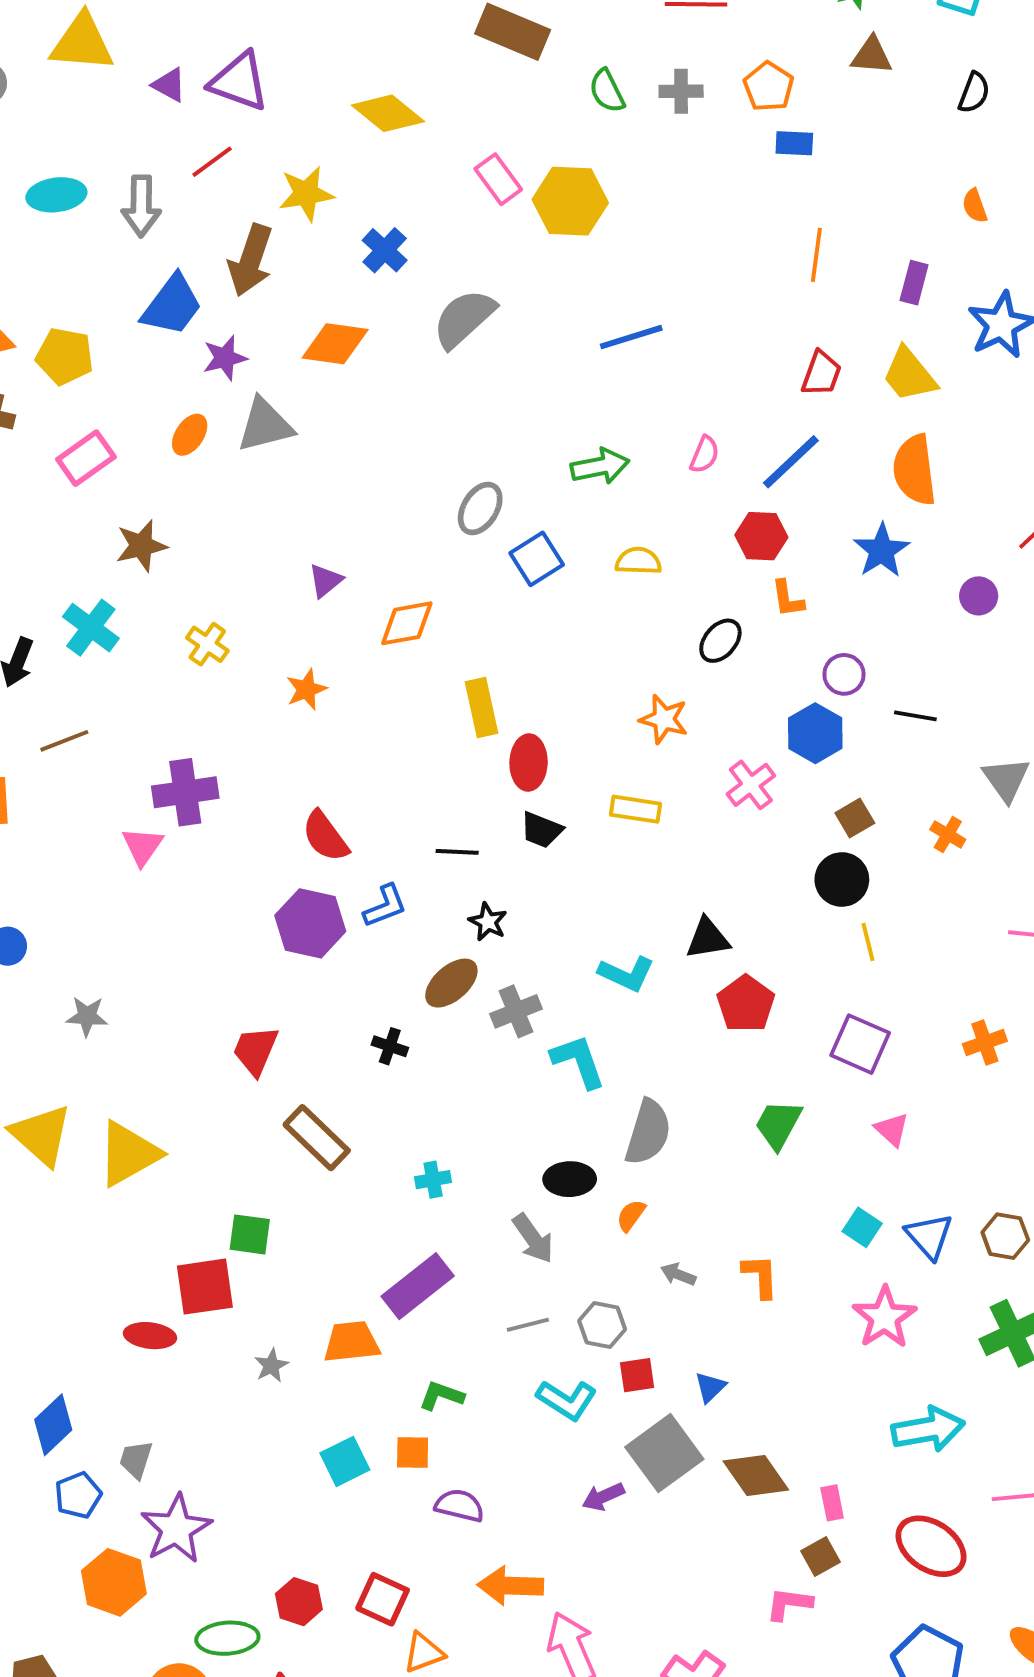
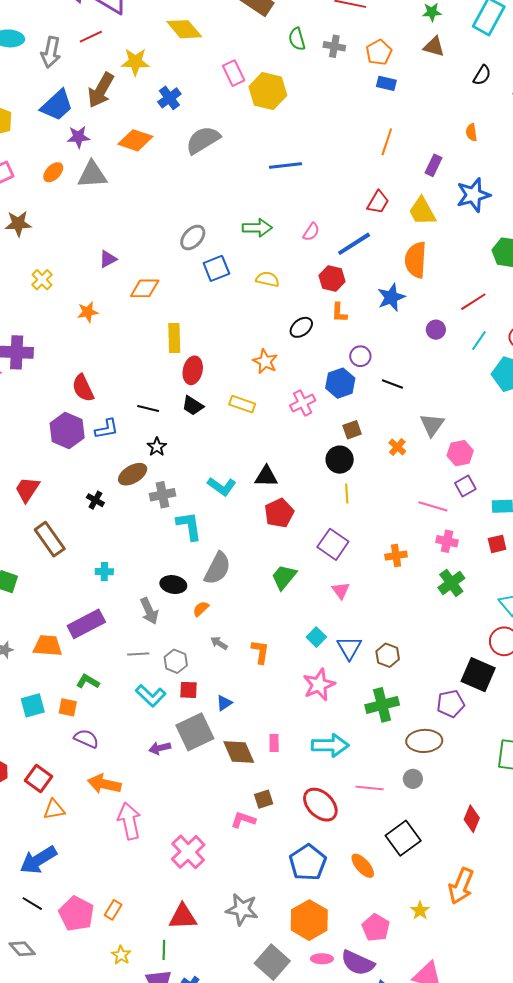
pink rectangle: (832, 1503) -> (274, 743), moved

